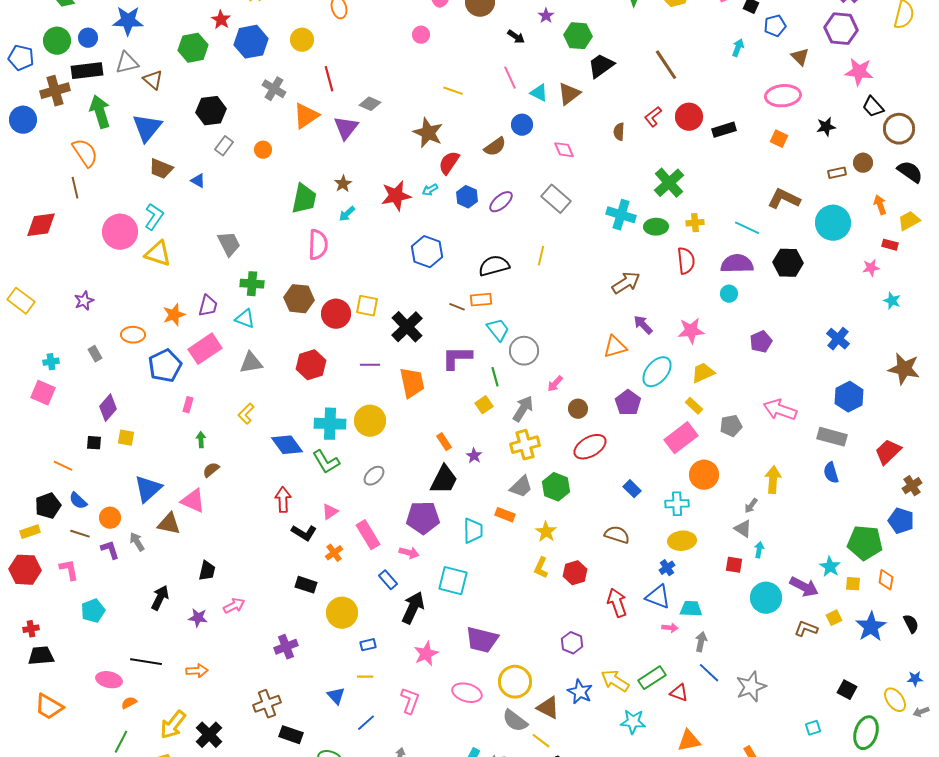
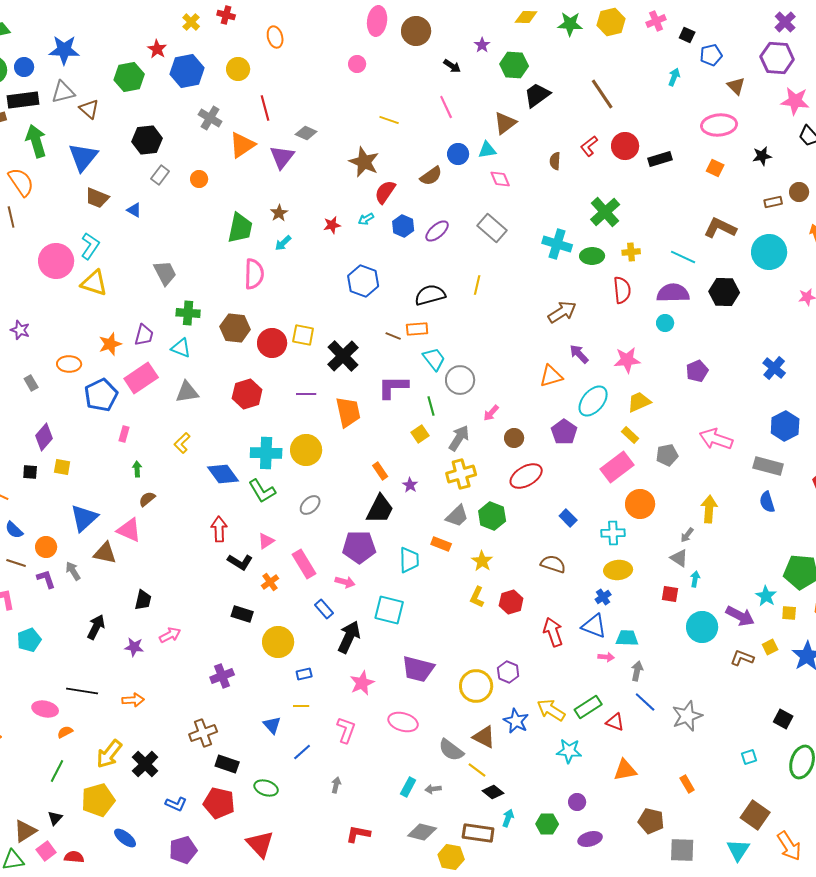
cyan triangle: (539, 93) -> (487, 150), moved, turned -36
red star: (396, 196) -> (332, 225), size x0.6
purple star: (84, 301) -> (20, 330), turned -30
yellow circle: (515, 682) -> (476, 686), moved

